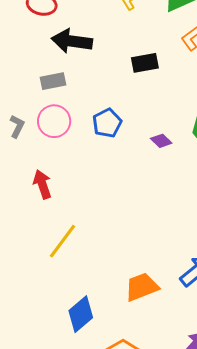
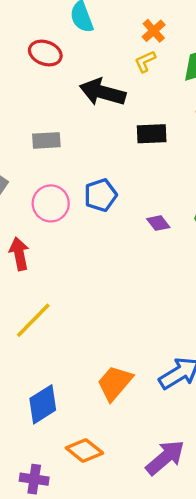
black arrow: (72, 41) -> (103, 92), moved
pink circle: (54, 121) -> (51, 203), moved
orange trapezoid: (142, 287) -> (115, 383), turned -36

